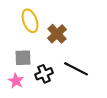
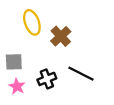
gray square: (23, 58) -> (14, 62), moved

